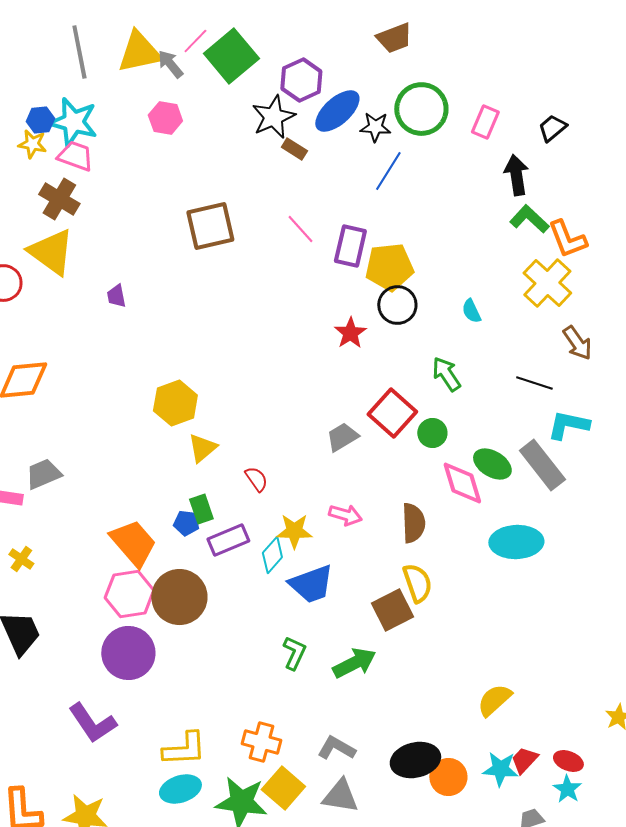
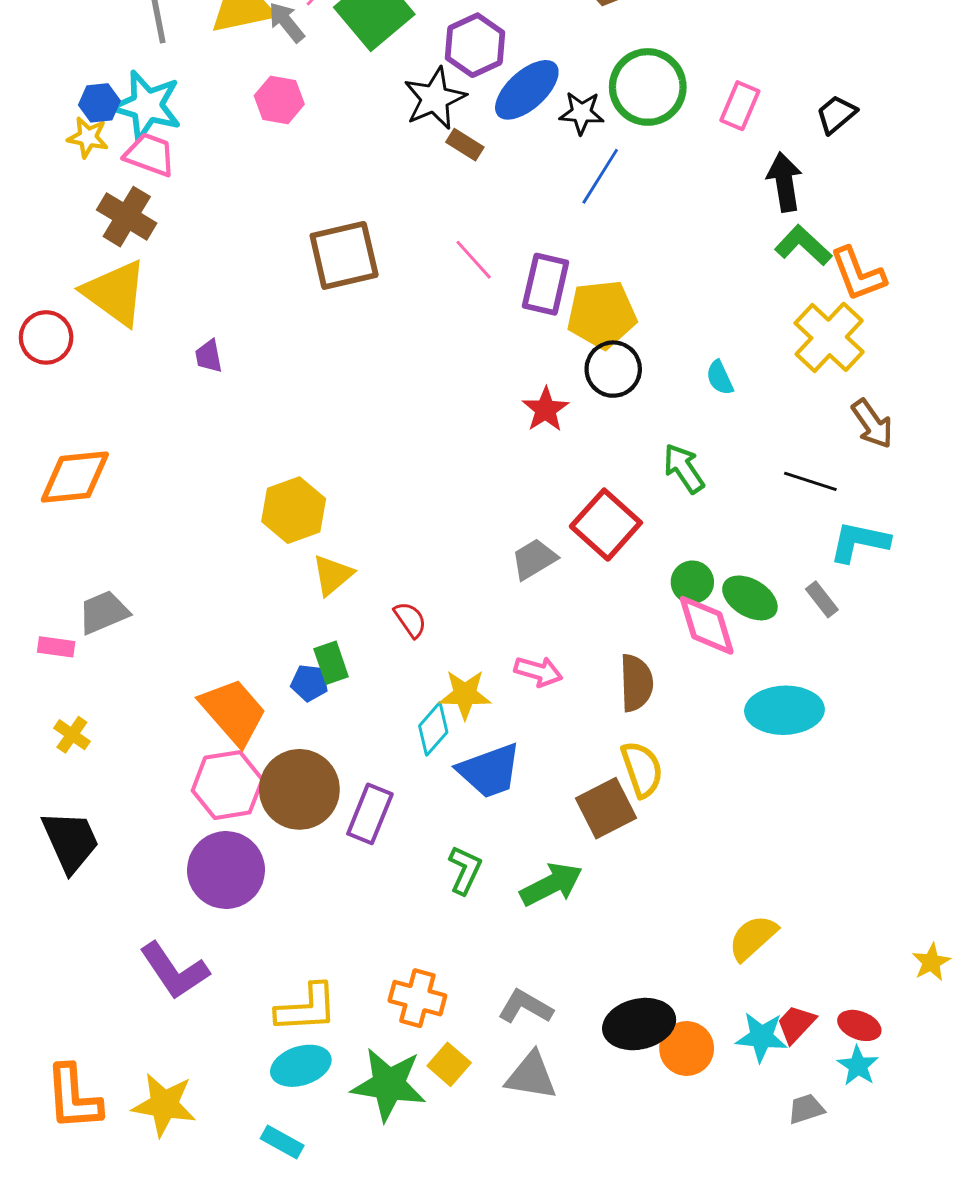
green circle: (432, 433) -> (692, 582), moved
gray rectangle: (542, 465) -> (822, 599), size x0.5
purple rectangle: (228, 540) -> (370, 814), moved, turned -45
yellow square: (283, 788) -> (449, 1064), size x0.7

